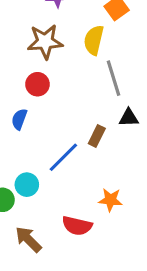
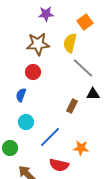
gray line: (114, 78) -> (83, 68), turned -30
blue line: (63, 157) -> (50, 137), moved
cyan circle: (27, 185) -> (26, 122), moved

